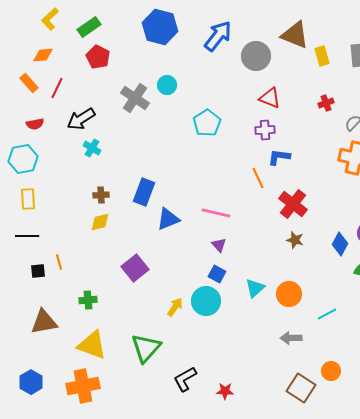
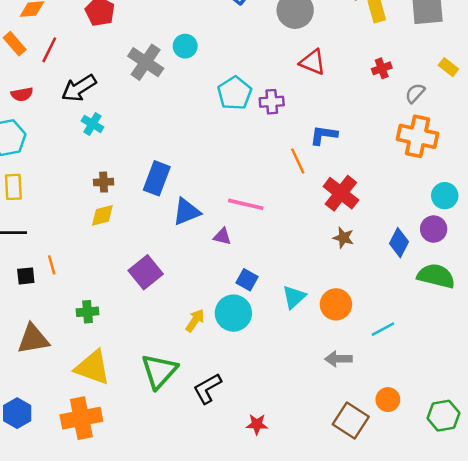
purple cross: (265, 130) -> (272, 102), moved
purple triangle: (219, 245) -> (222, 236), moved, turned -35
black L-shape: (185, 379) -> (207, 388), moved

